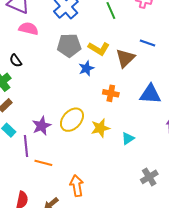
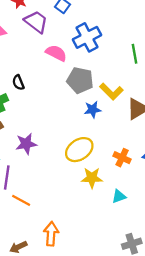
pink semicircle: (29, 29) -> (56, 53), moved
orange cross: (111, 93) -> (122, 158), moved
yellow ellipse: (72, 120) -> (79, 150), moved
purple star: (41, 126) -> (26, 144), moved

